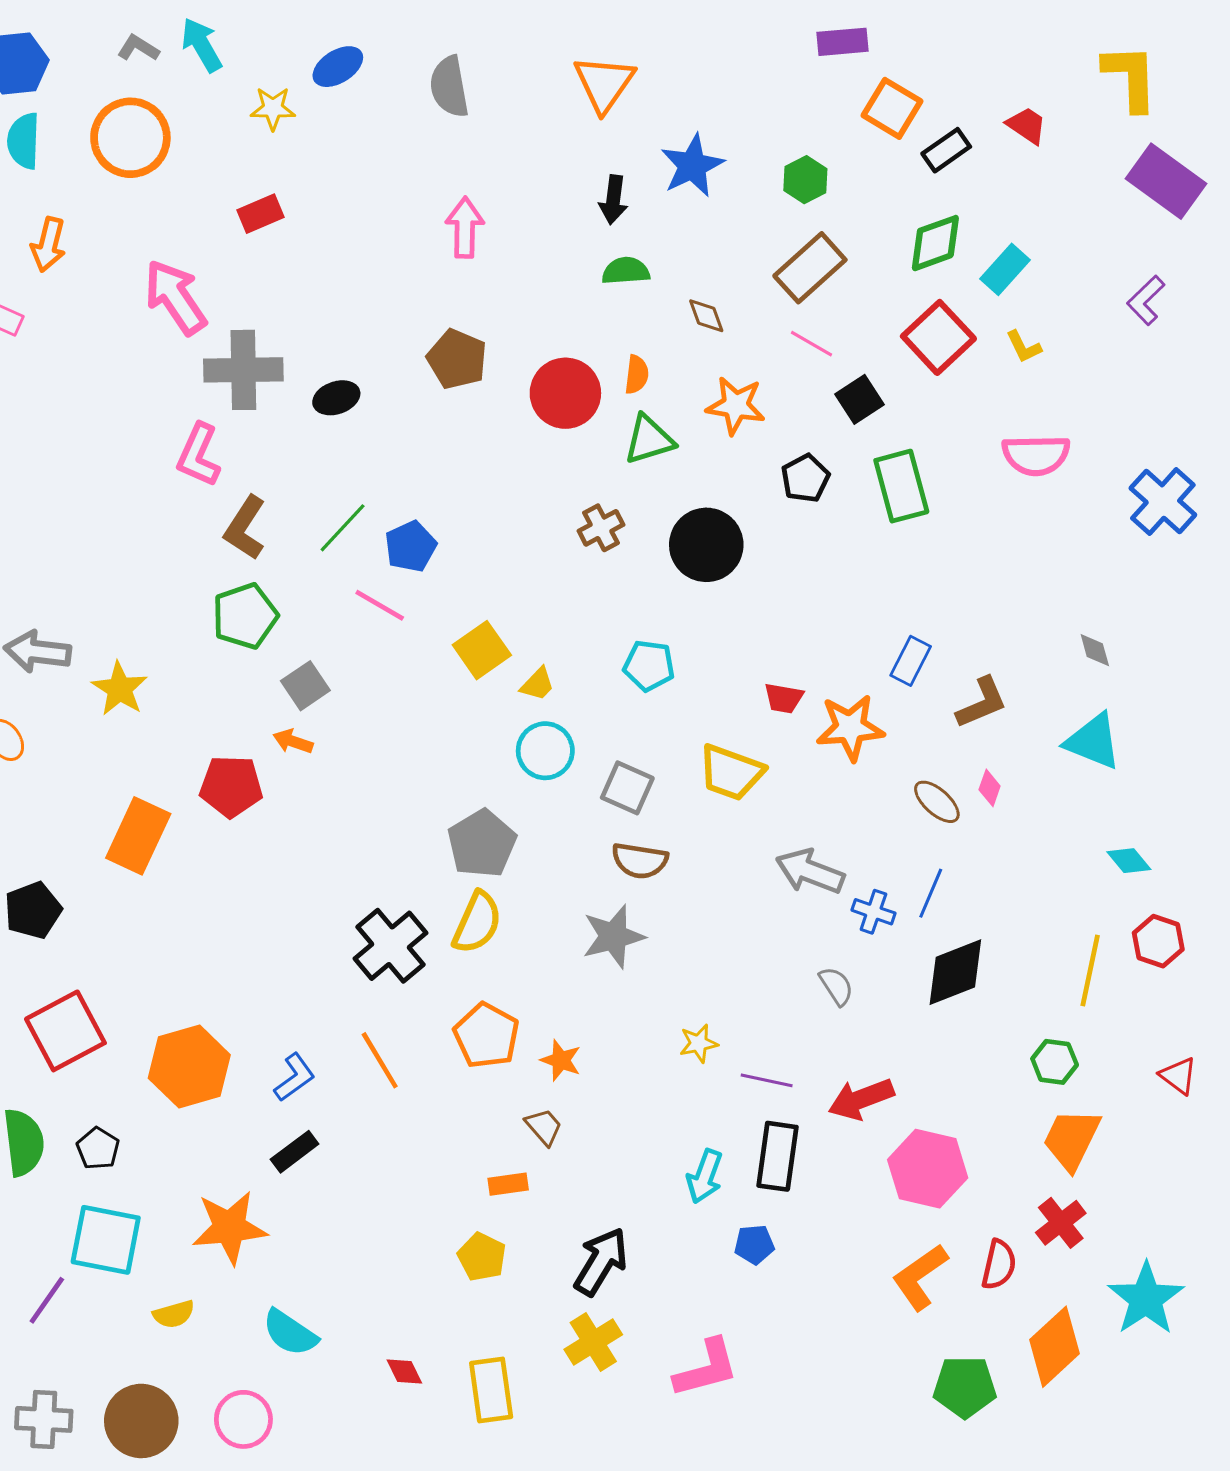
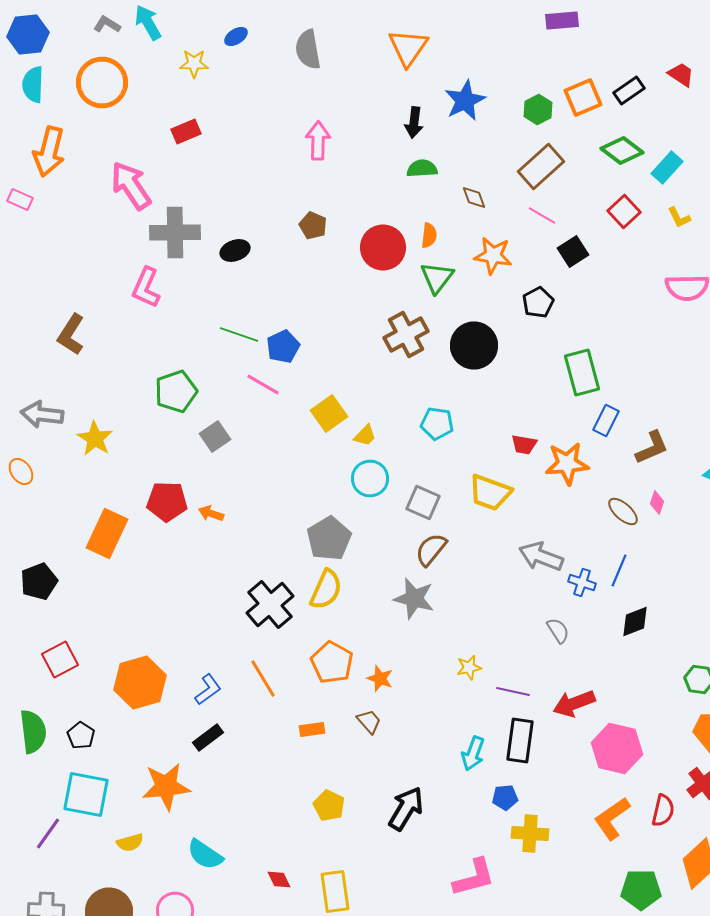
blue ellipse: (338, 67) -> (236, 36), size x0.7
orange square: (892, 108) -> (583, 98), moved, turned 36
green diamond: (935, 243) -> (622, 150), turned 57
orange arrow: (48, 245) -> (49, 152), size x1.4
red square: (938, 337) -> (624, 212), size x0.7
brown pentagon: (457, 359) -> (313, 226), size x0.7
green triangle: (649, 440) -> (437, 278), turned -36
green rectangle: (901, 486) -> (582, 372), moved
brown L-shape: (245, 528) -> (71, 334), moved
green line: (343, 528) -> (239, 334), turned 66
brown cross: (601, 528) -> (406, 334), size x1.5
orange arrow: (293, 741) -> (211, 514), moved
brown semicircle: (640, 861) -> (431, 550), turned 120
gray star: (613, 936) -> (414, 598), turned 30
black diamond: (955, 972) -> (635, 622), size x0.7
red square: (65, 1031) -> (60, 660), size x0.7
orange rectangle: (508, 1184) -> (312, 730), moved
yellow cross: (593, 1342) -> (530, 834), moved, turned 36

